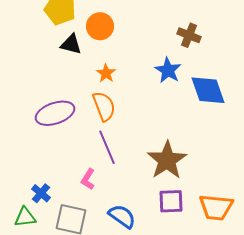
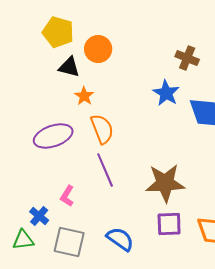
orange star: (106, 73) -> (84, 96), moved
brown star: (167, 160) -> (165, 183), turned 30
pink L-shape: (88, 179) -> (67, 196), moved

